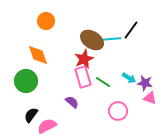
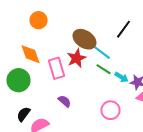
cyan line: (111, 39) -> (102, 52), moved, turned 42
pink rectangle: (83, 77) -> (56, 68), moved
green line: (103, 82) -> (104, 69), moved

